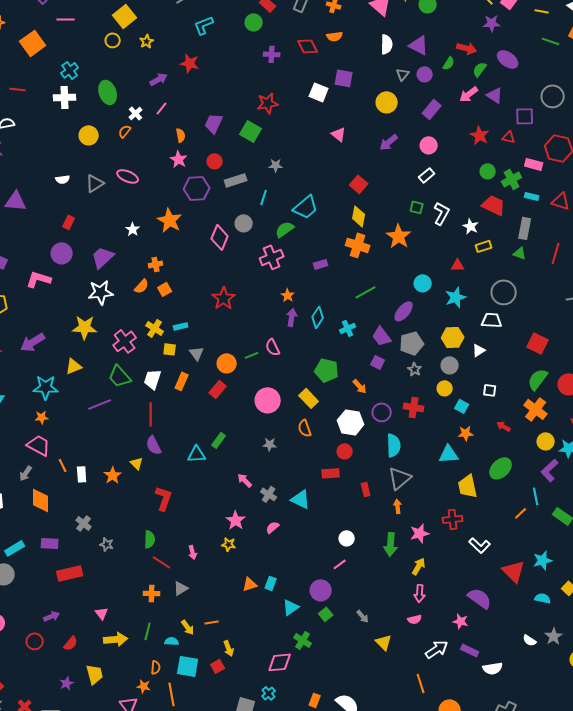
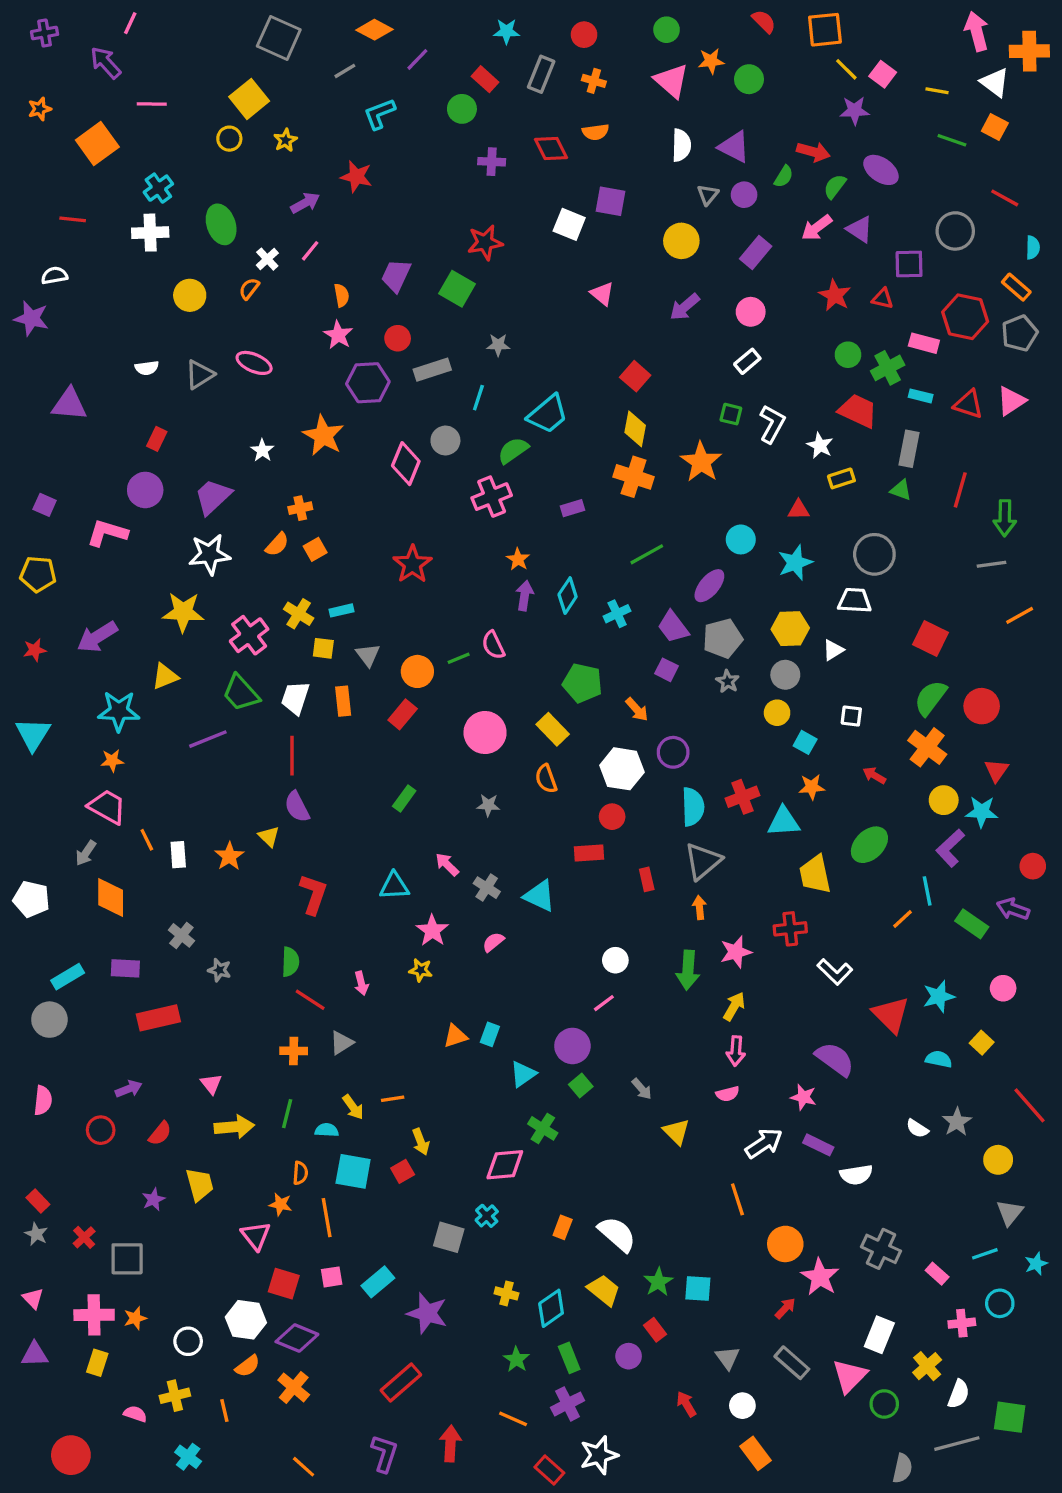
orange rectangle: (182, 381) -> (343, 701), turned -30
red cross: (414, 407) -> (742, 797), moved, turned -30
cyan triangle: (197, 454) -> (394, 886), moved

